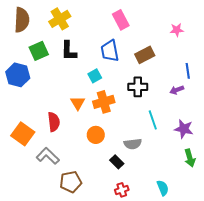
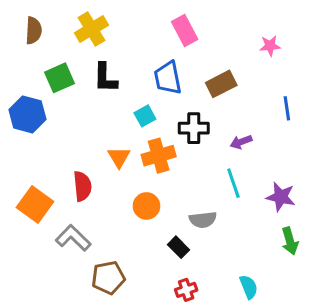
brown semicircle: (22, 20) -> (34, 31), size x0.7
black cross: (138, 87) -> (194, 128), moved
purple arrow: (177, 90) -> (241, 142), moved

